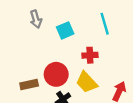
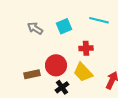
gray arrow: (36, 19) -> (35, 28), moved, turned 140
cyan line: (105, 24) -> (99, 20), turned -60

